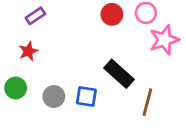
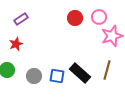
black rectangle: (119, 74) -> (80, 73), moved
brown line: (147, 102) -> (107, 70), moved

